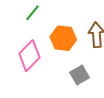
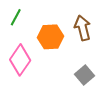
gray square: (80, 75) -> (85, 75), moved

